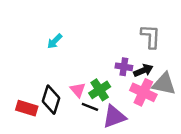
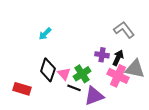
gray L-shape: (151, 36) -> (124, 30), turned -40
black arrow: (143, 70) -> (118, 58), turned -42
black diamond: (51, 100) -> (48, 70), moved

